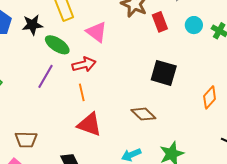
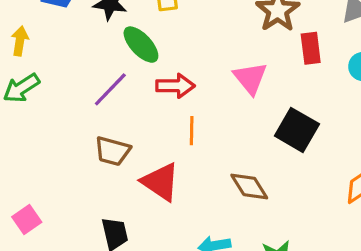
pink triangle: (97, 32) -> (250, 78), moved
orange line: (82, 92) -> (192, 131), moved
brown trapezoid: (26, 140) -> (112, 151), moved

